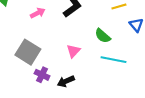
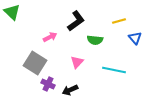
pink arrow: (38, 13) -> (50, 37), moved
green semicircle: (103, 36) -> (95, 40), moved, turned -35

